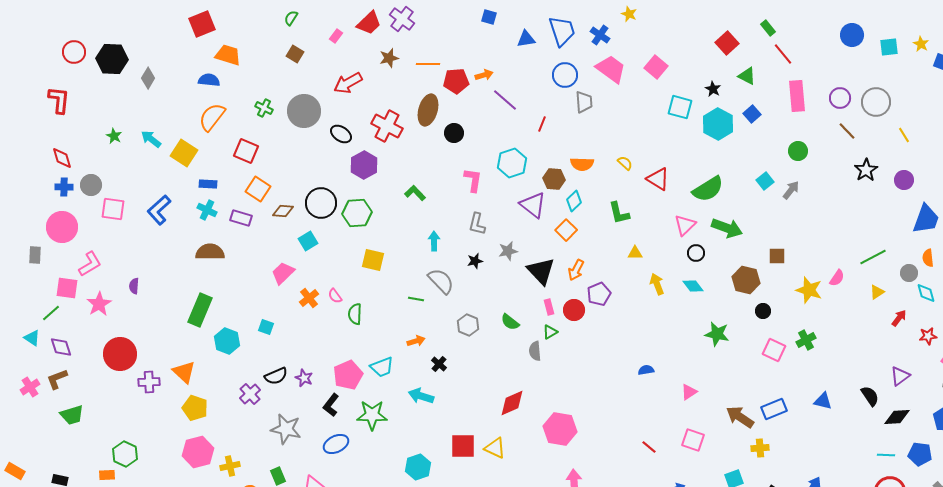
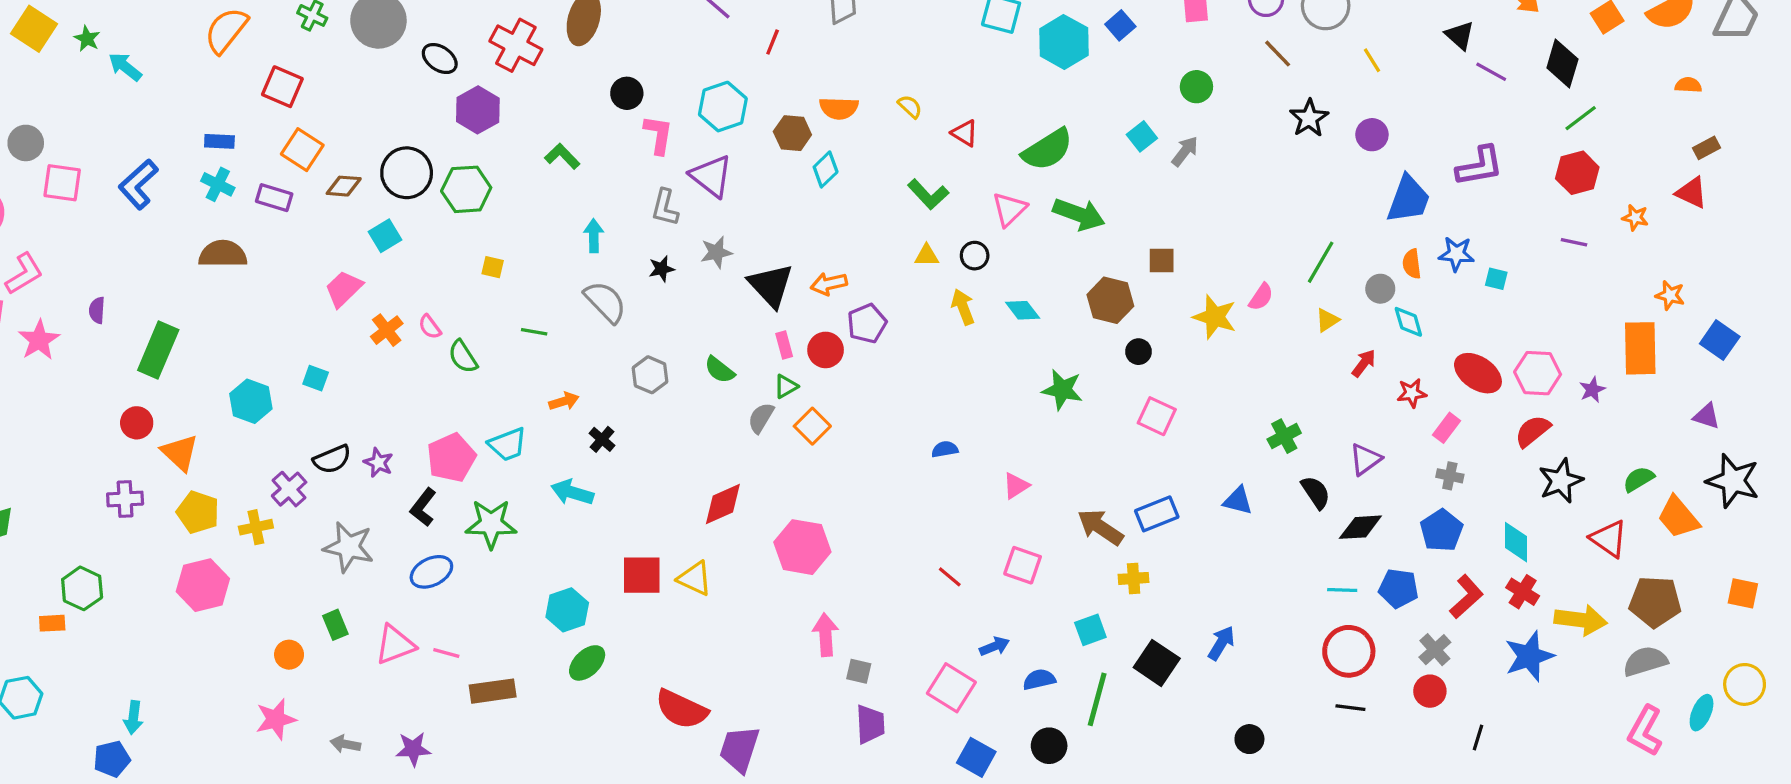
black circle: (454, 133) -> (627, 93), moved
green star: (114, 136) -> (87, 39), moved
yellow square: (184, 153) -> (34, 29), moved
red triangle: (658, 179) -> (965, 133), size x0.7
purple triangle: (533, 205) -> (711, 176), moved
green L-shape: (619, 213) -> (928, 194), moved, turned -30
orange square: (566, 230) -> (812, 426), moved
black circle: (696, 253) -> (975, 256), moved
green line: (873, 257) -> (1321, 262), turned -32
yellow square: (373, 260) -> (493, 267), size x0.6
orange arrow: (576, 270) -> (829, 284), turned 50
green line: (416, 299) -> (534, 332), moved
green rectangle: (200, 310) -> (158, 350), moved
green semicircle: (355, 314) -> (463, 357), turned -35
green cross: (806, 340) -> (1284, 436), moved
gray semicircle: (535, 351) -> (761, 418), turned 36
red circle: (120, 354) -> (137, 423), moved, size x0.6
purple cross: (149, 382) -> (125, 499), moved
yellow cross: (230, 466) -> (256, 527), moved

